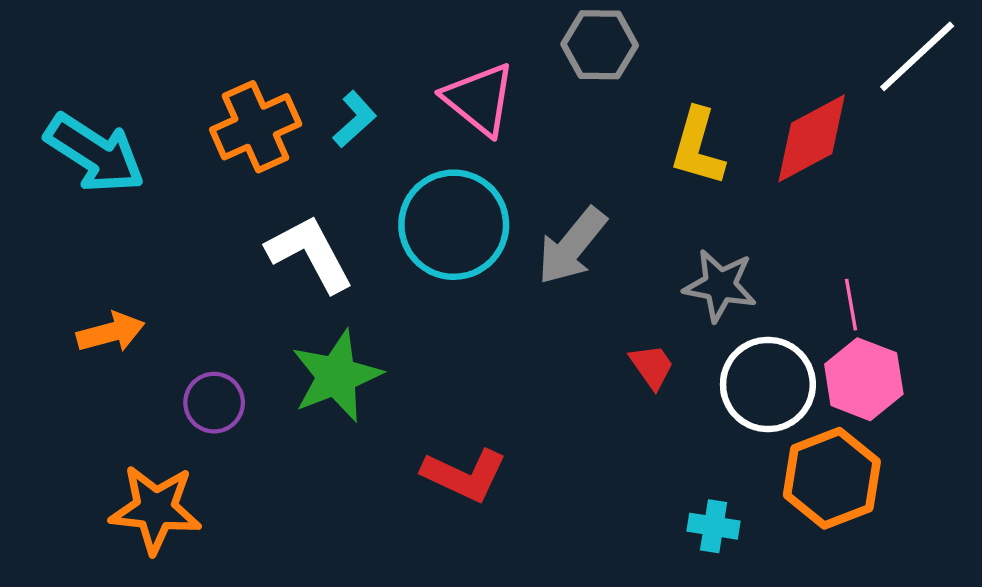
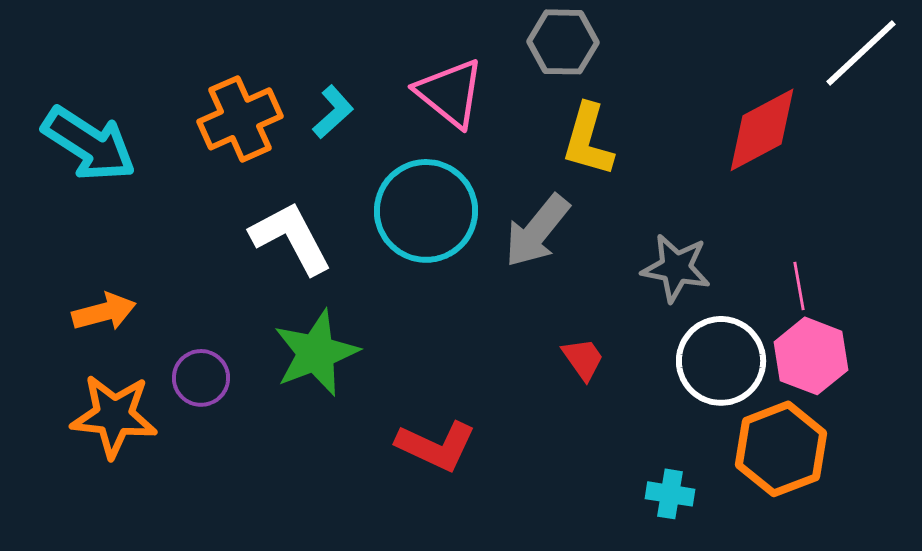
yellow L-shape: (698, 147) -> (588, 140), moved
red trapezoid: (652, 366) -> (583, 359), moved
orange star: (155, 509) -> (114, 416), moved

